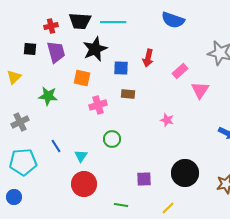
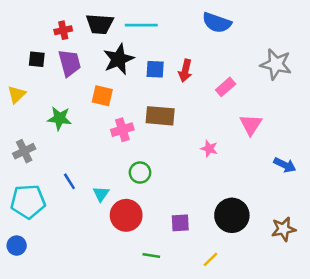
blue square: (121, 68) -> (155, 69), moved
pink triangle: (200, 90) -> (251, 125), moved
brown rectangle: (128, 94) -> (160, 116), size x1.6
red circle: (84, 184) -> (126, 215), moved

